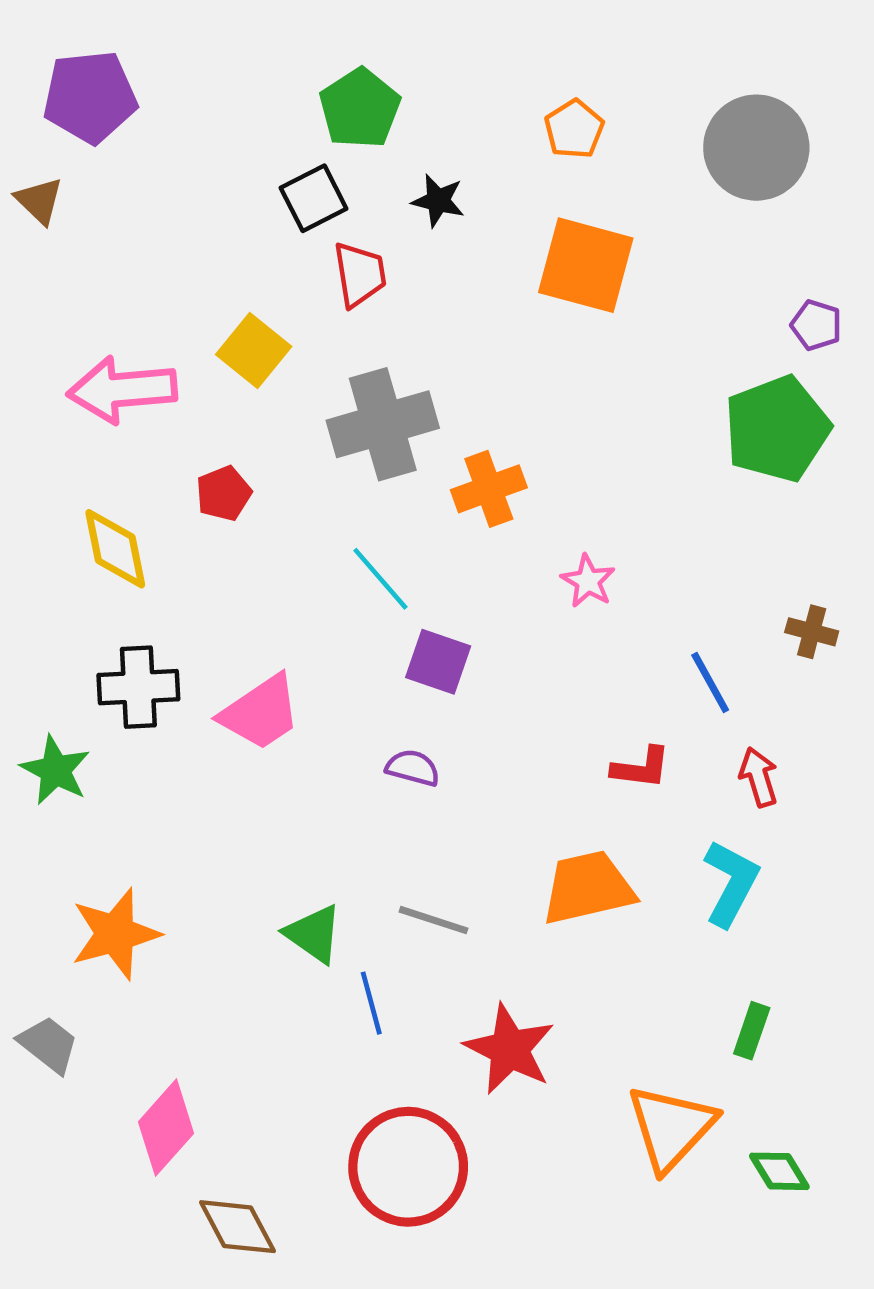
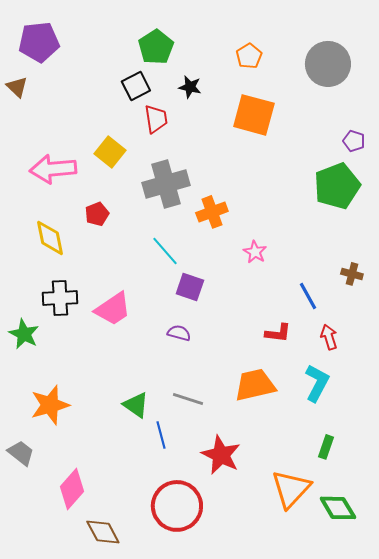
green diamond: (779, 1171) -> (338, 508), size x1.4

